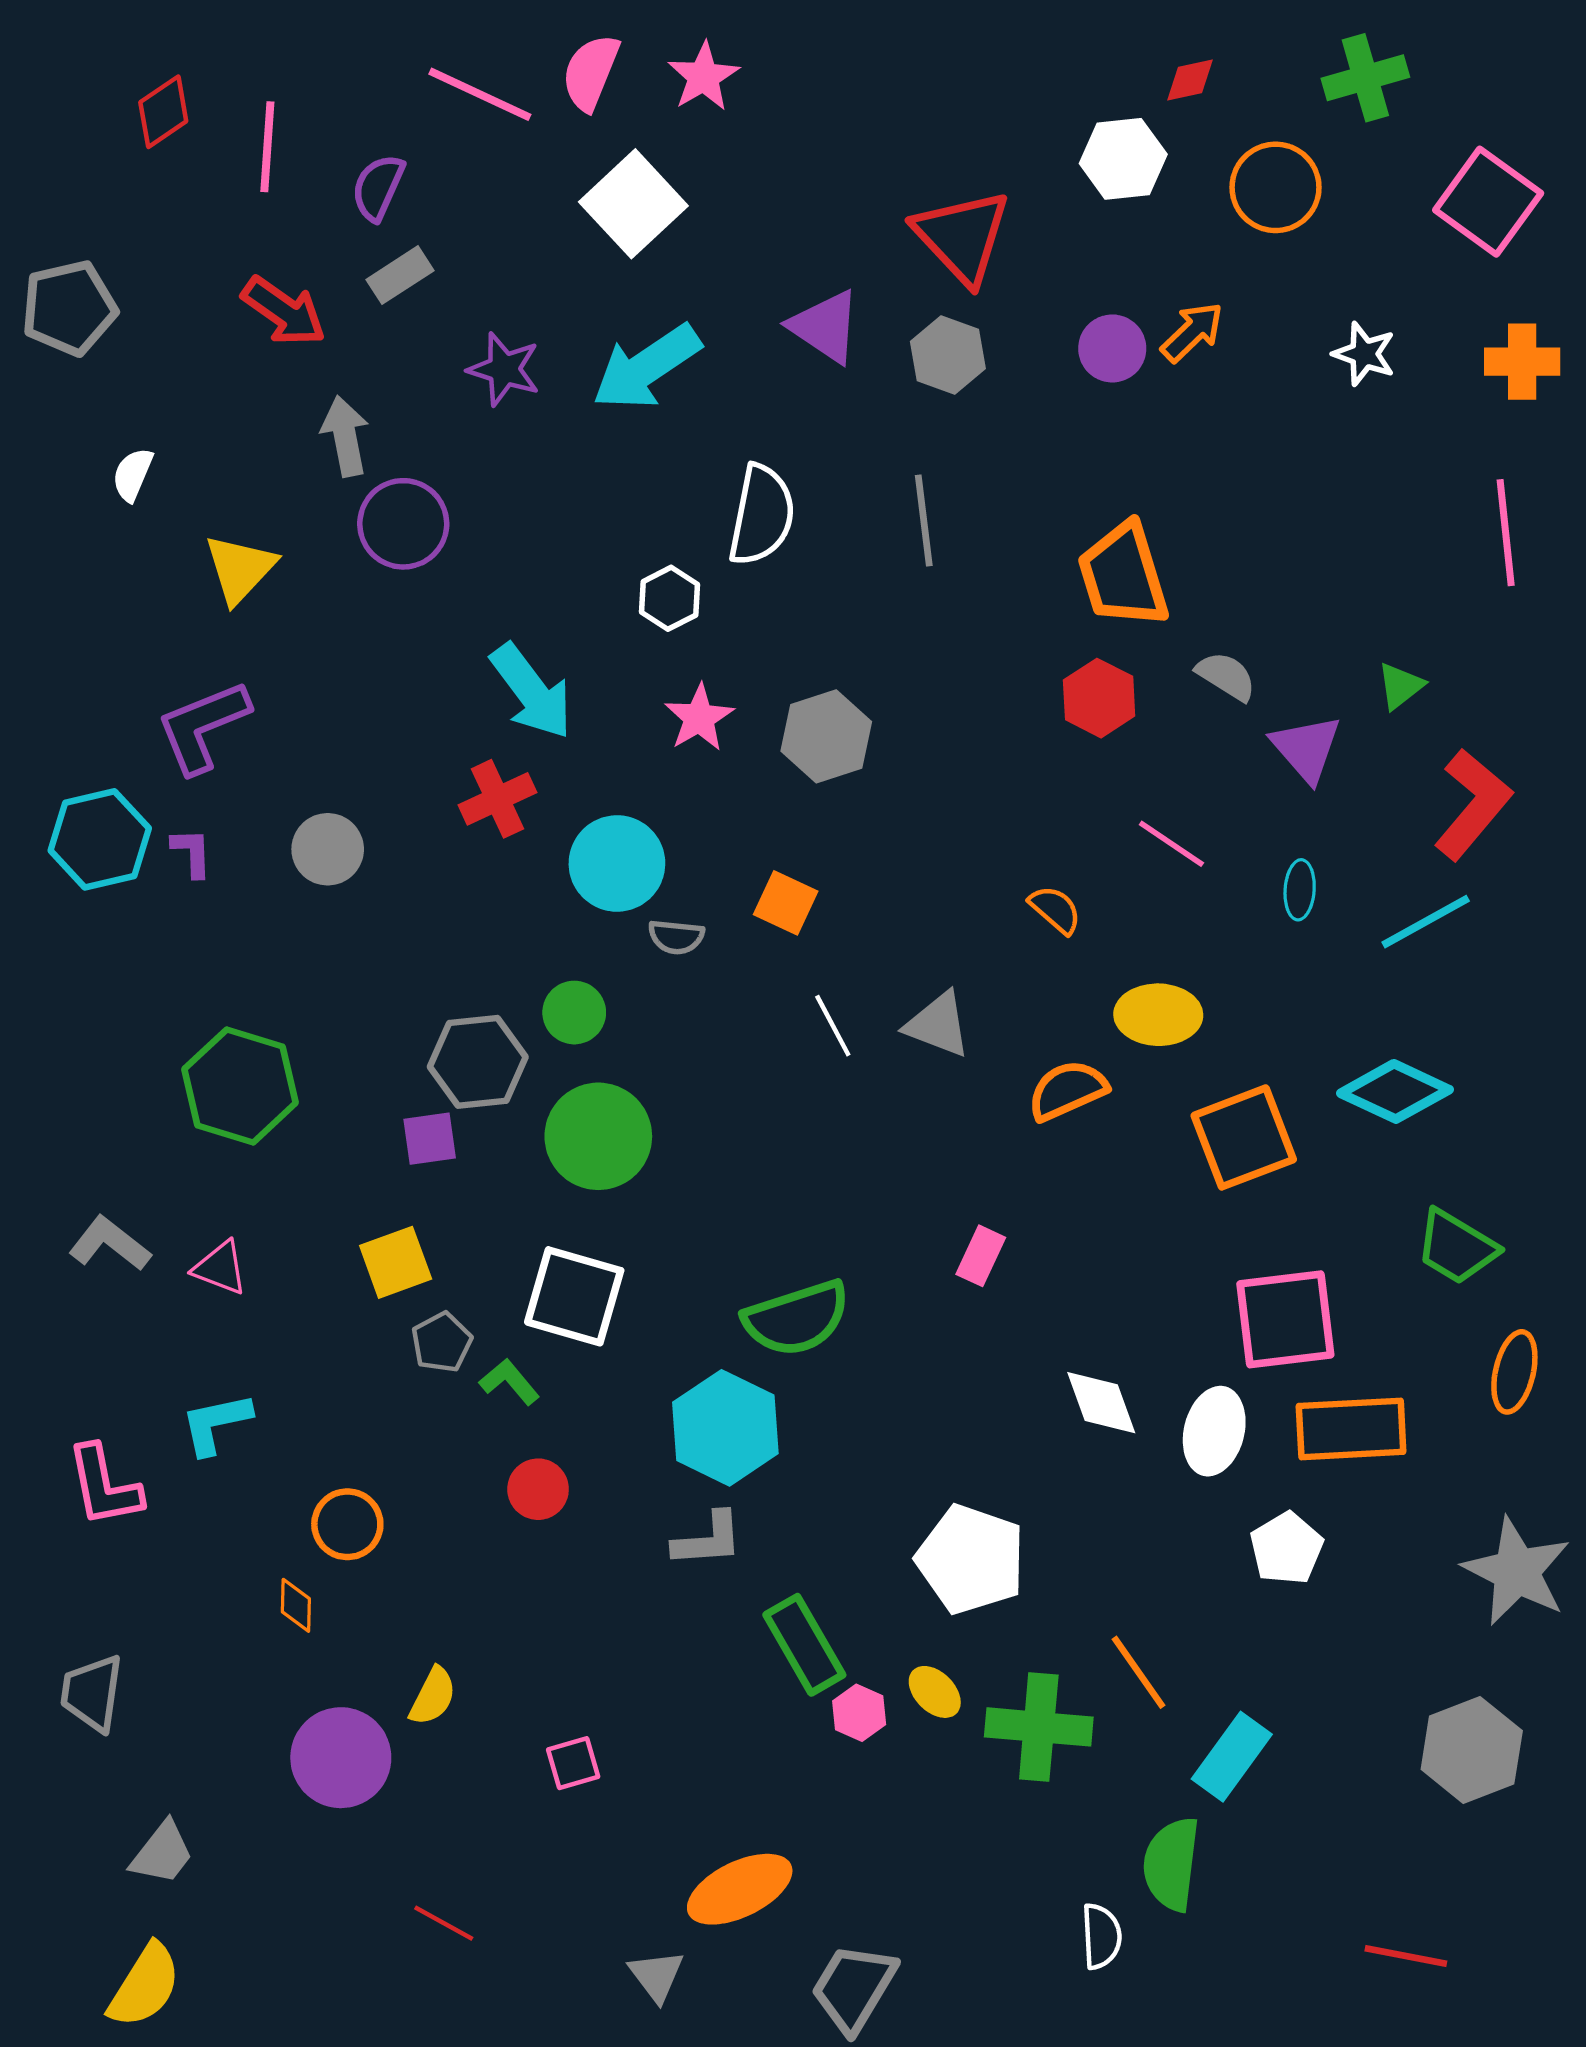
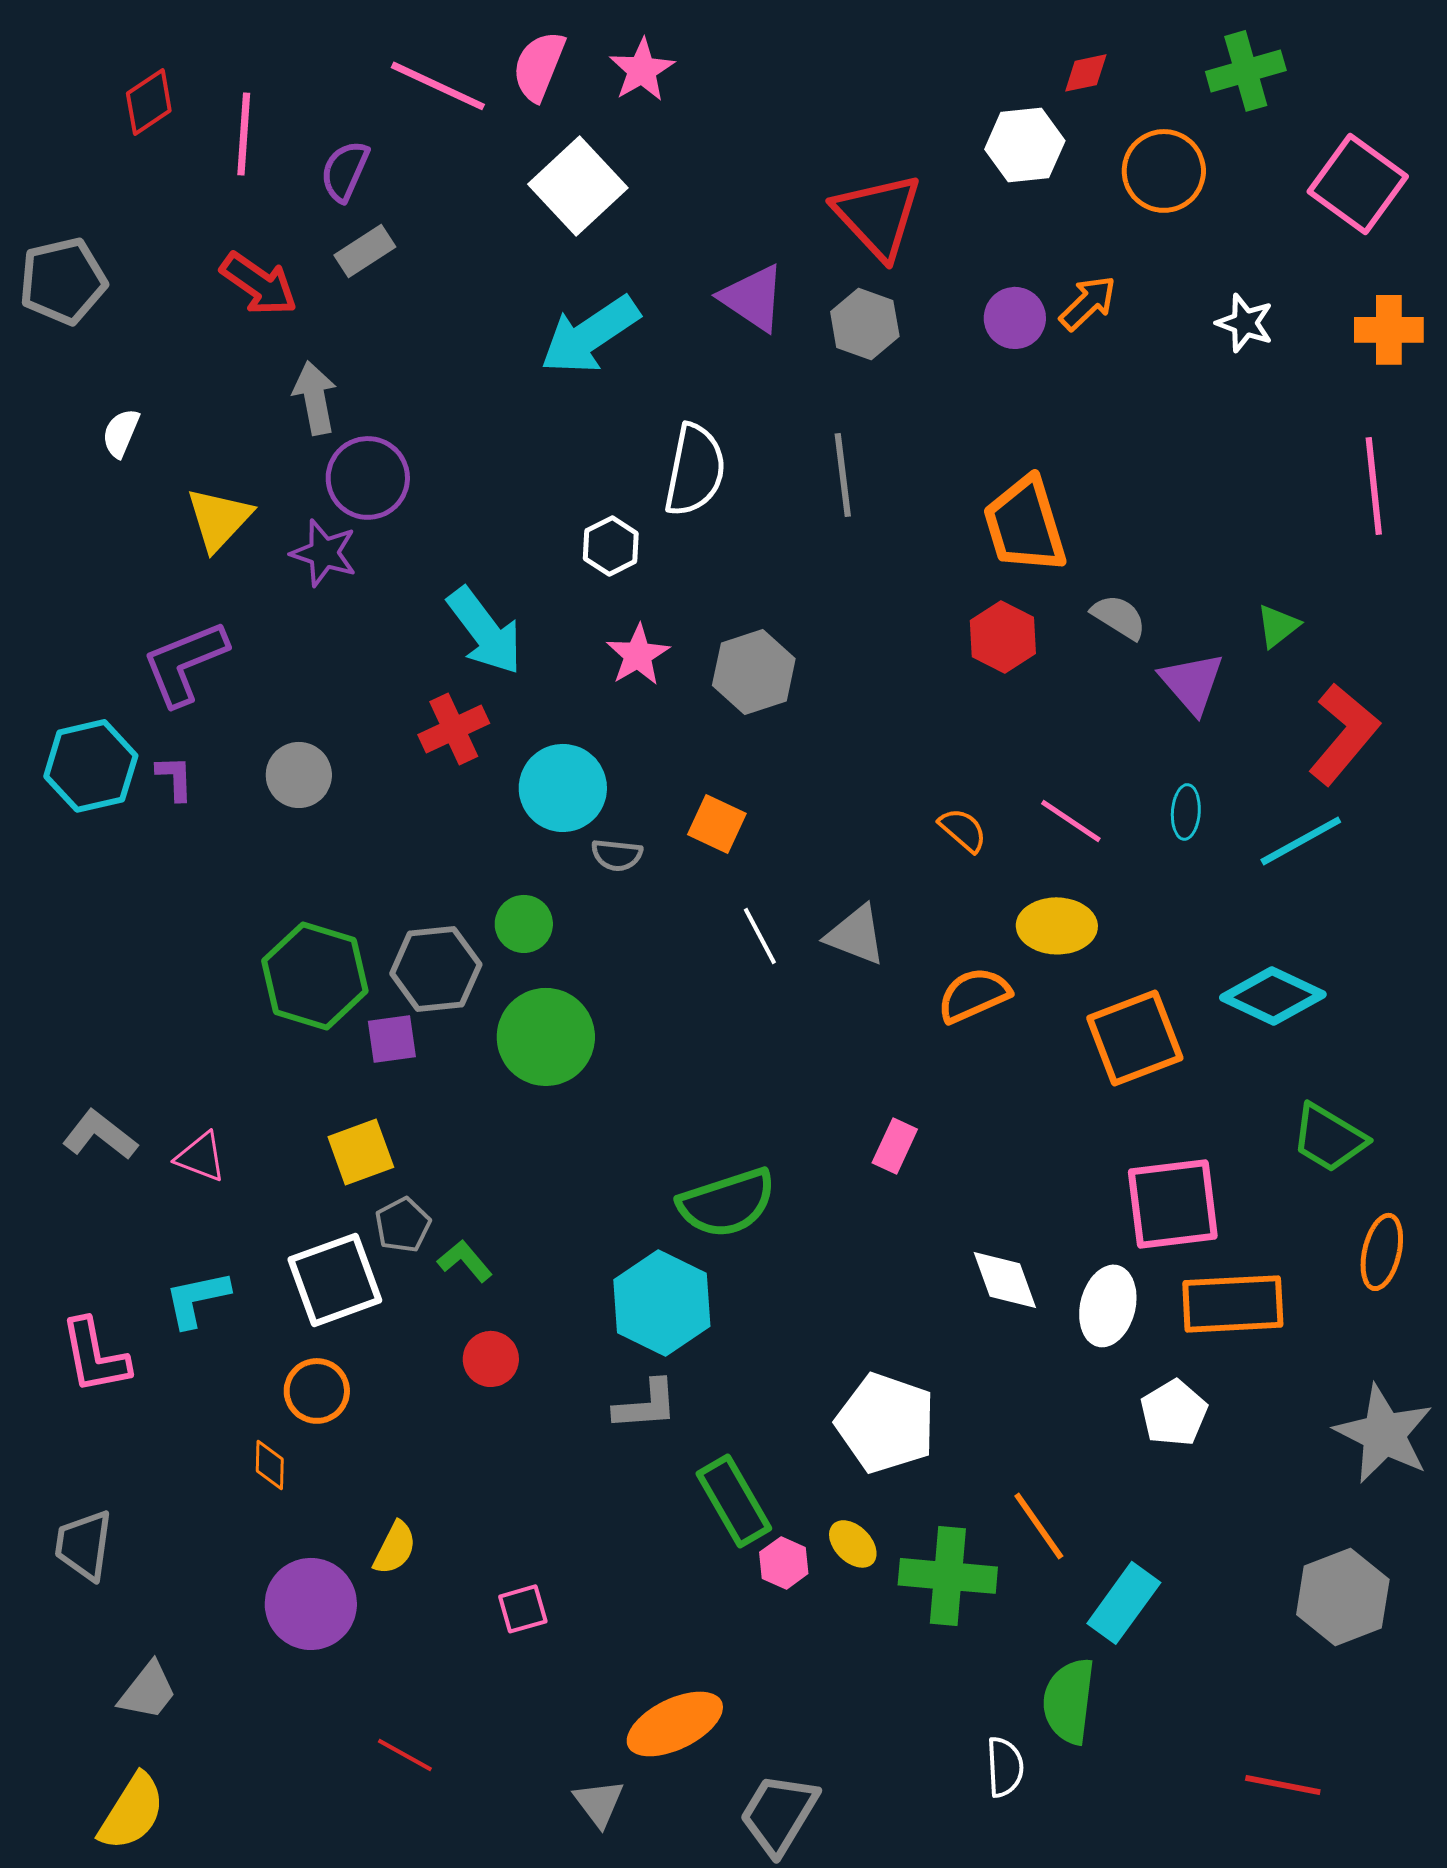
purple star: (504, 369) -> (324, 553), moved
pink line: (1171, 844) -> (1071, 821), moved
green hexagon: (240, 1086) -> (315, 976), moved
white square: (574, 1296) -> (335, 1280), moved, turned -36

